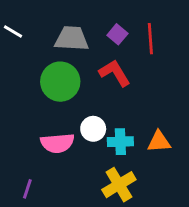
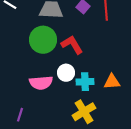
red L-shape: (115, 73) -> (72, 45), moved

